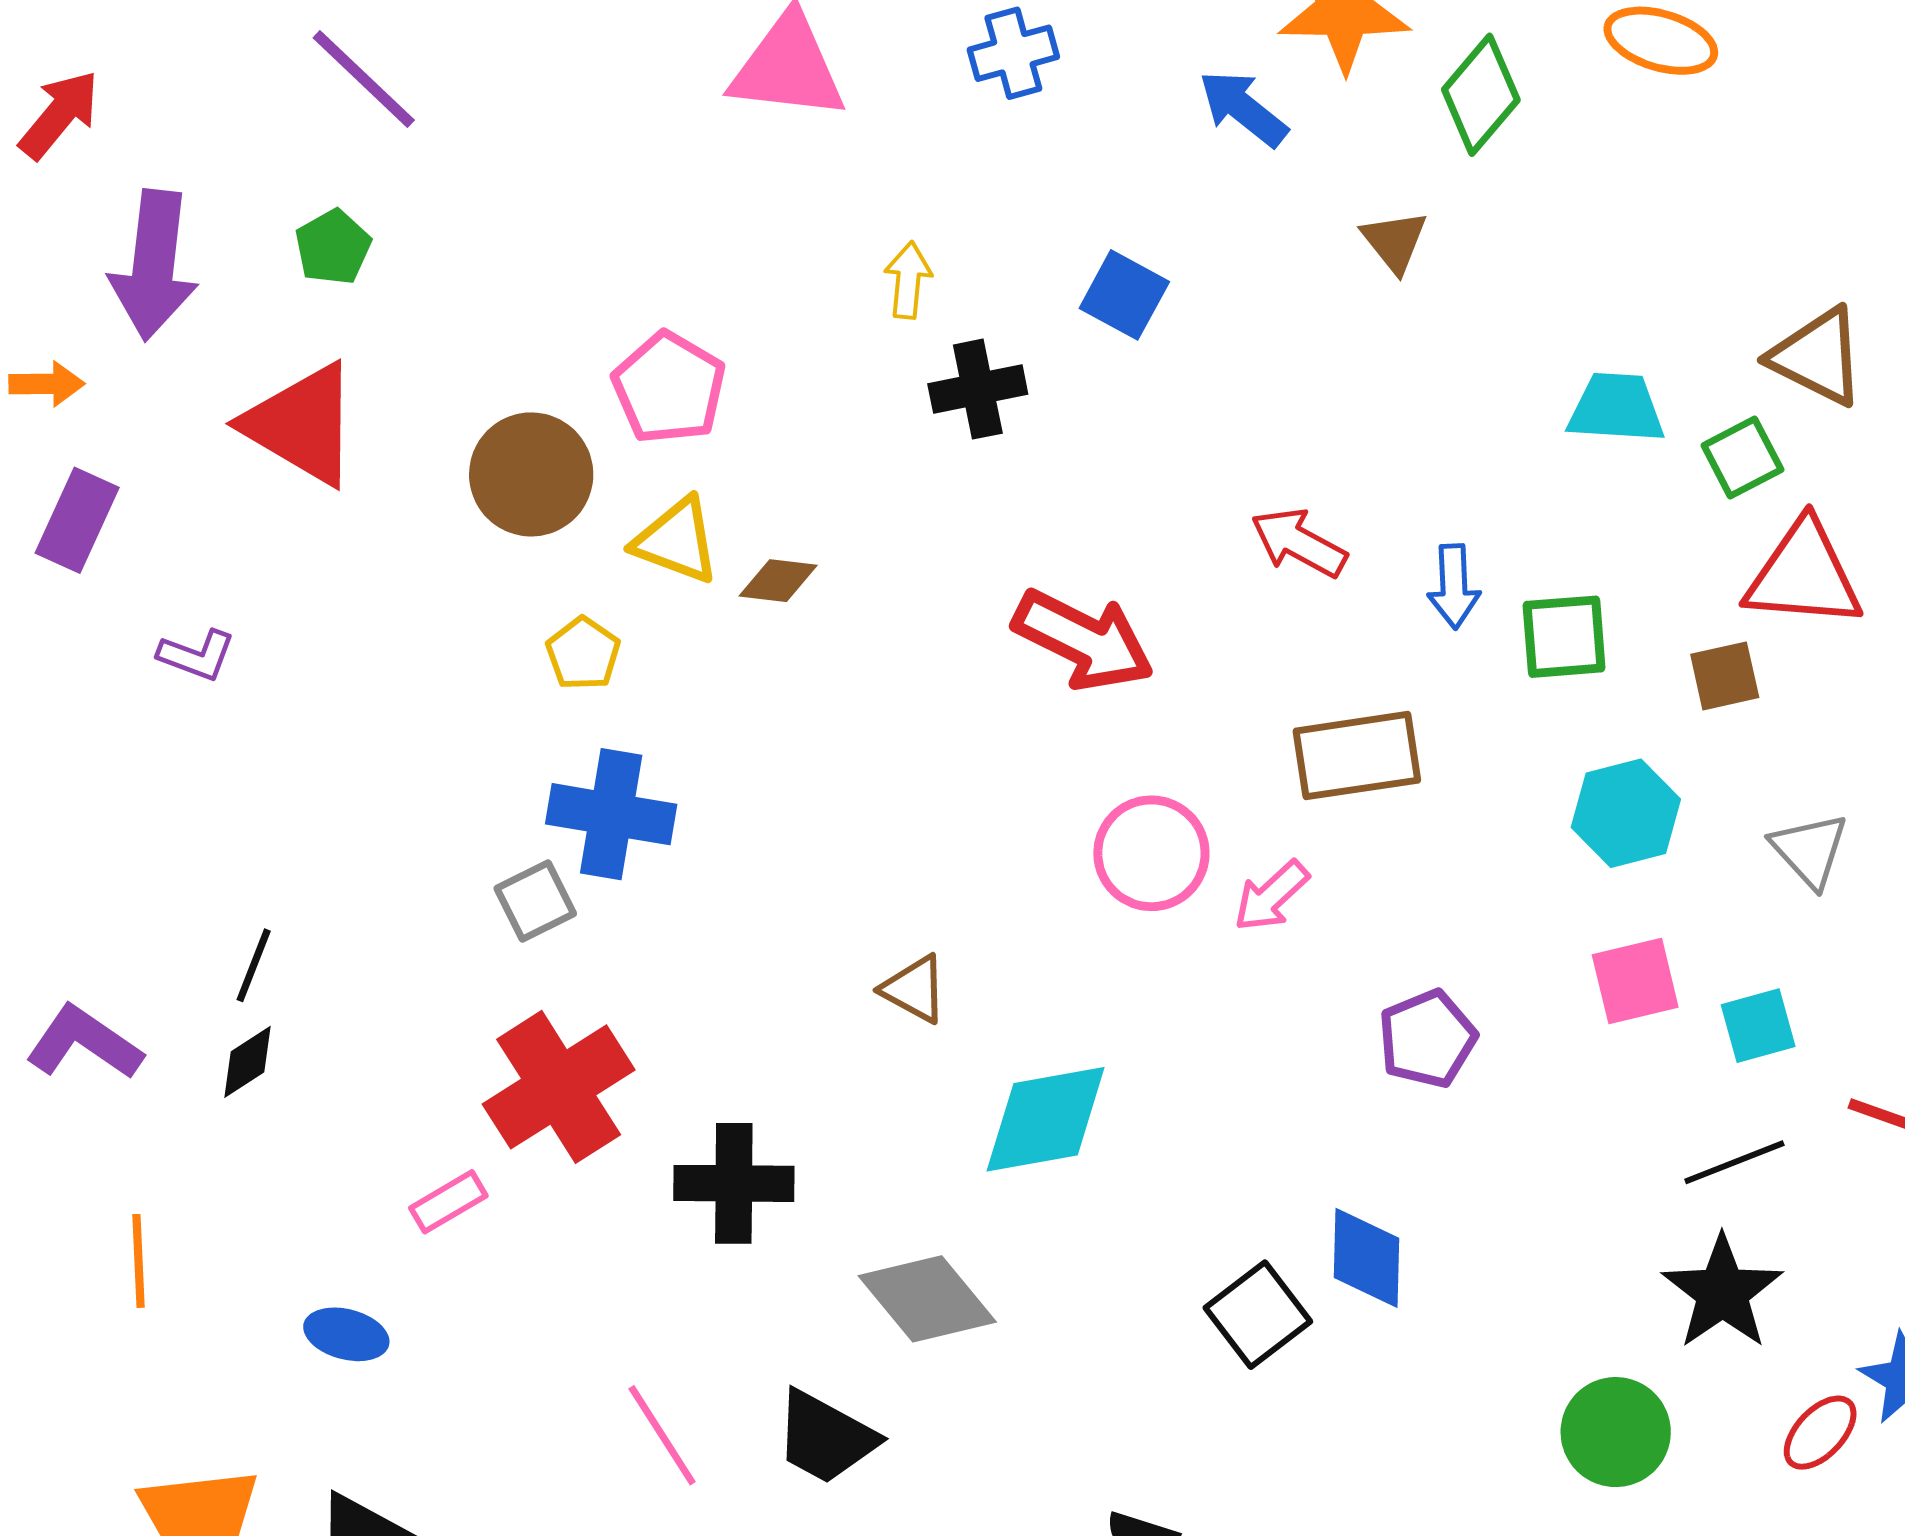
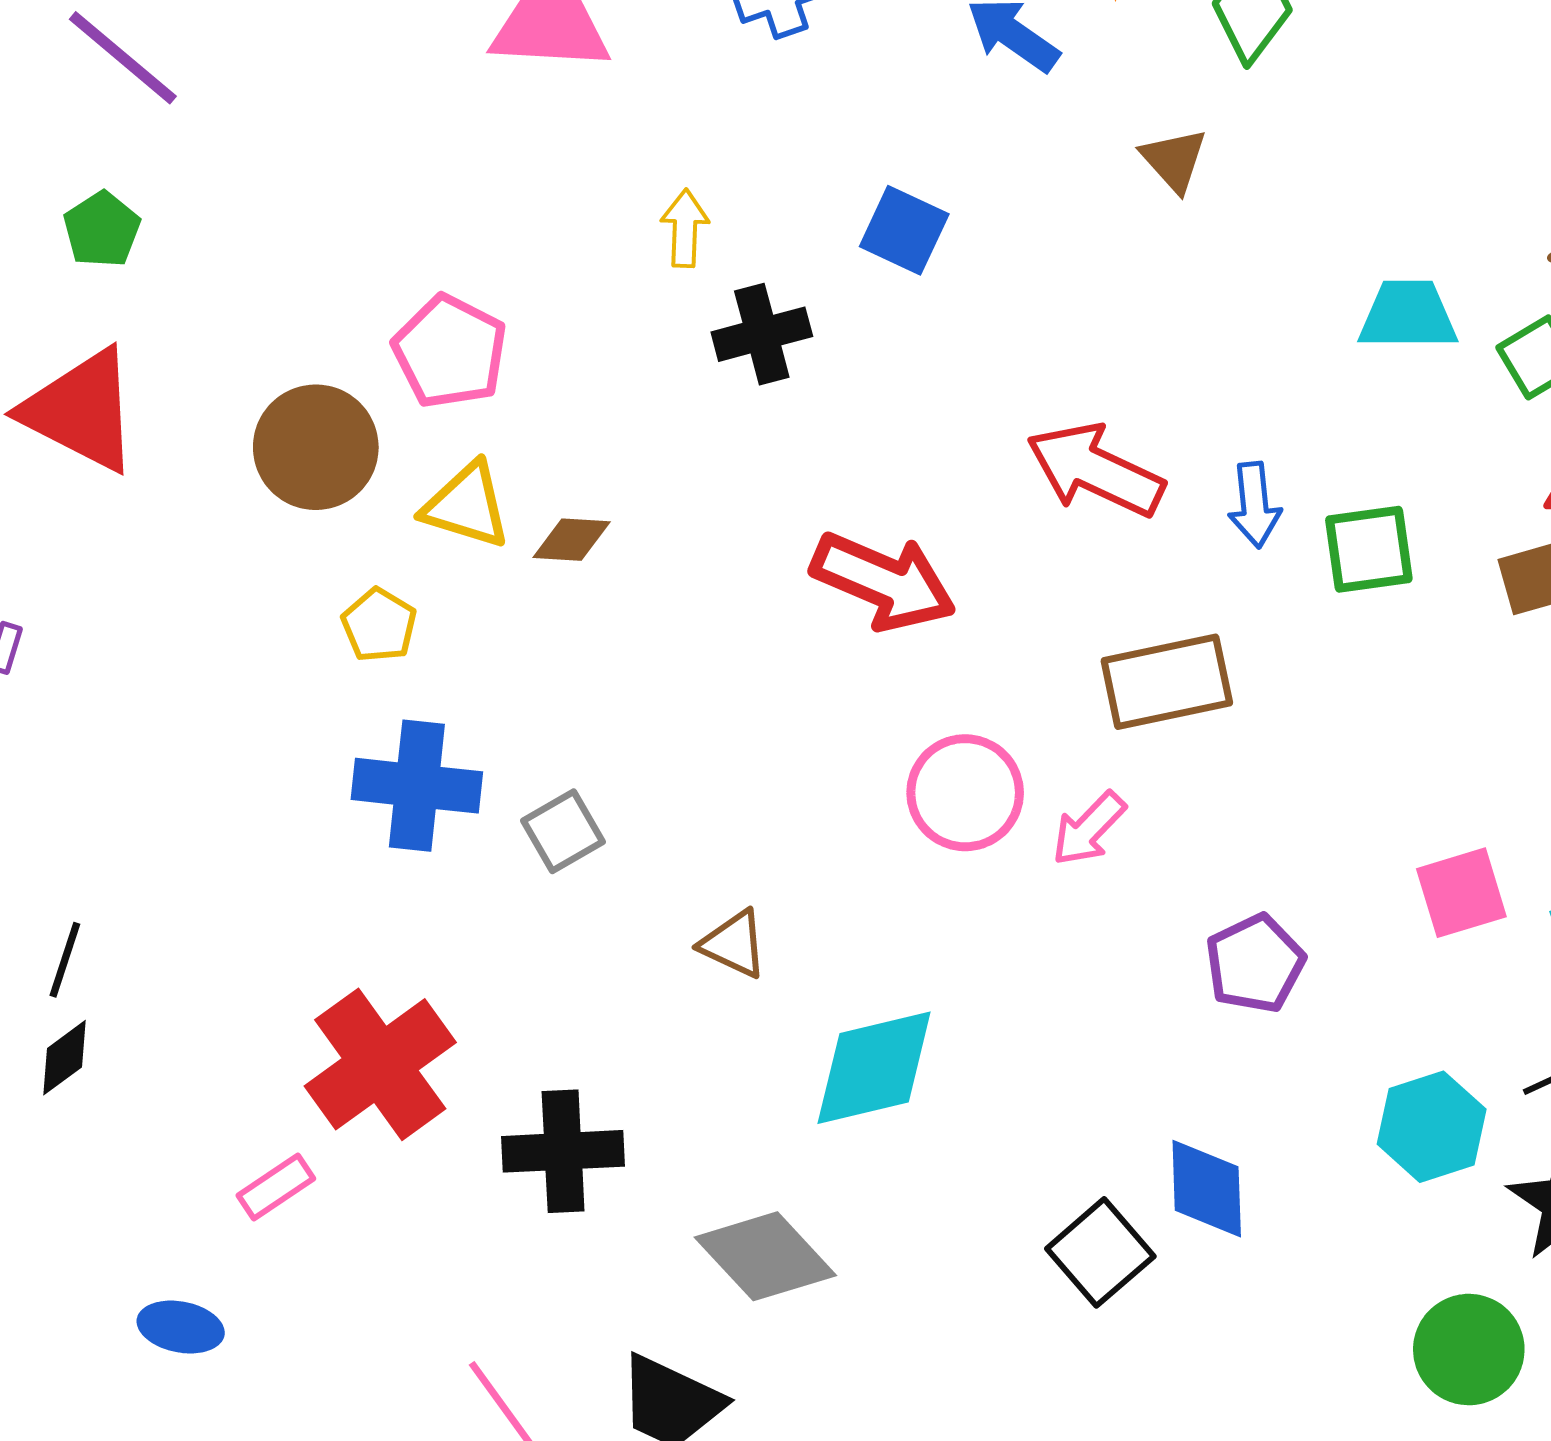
red arrow: (1299, 543) -> (1095, 470), size x1.4
cyan hexagon: (1626, 813) -> (1432, 1127), moved
gray square: (535, 901) -> (563, 831), moved

